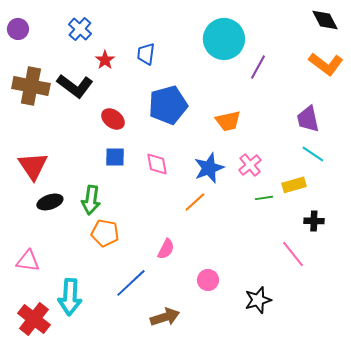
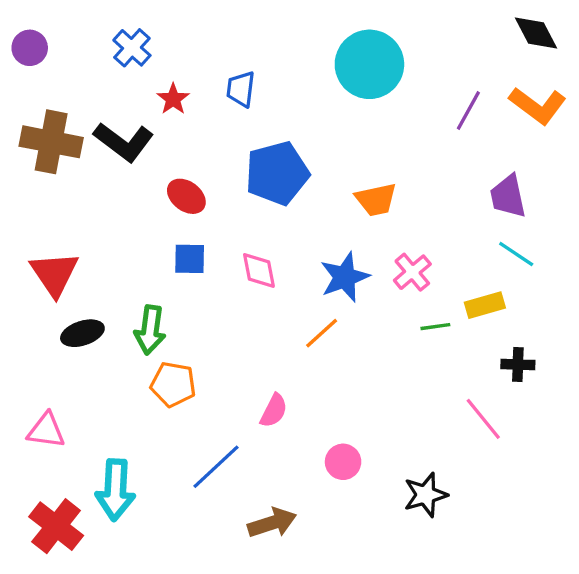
purple line: (258, 67) -> (468, 111), moved

